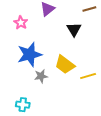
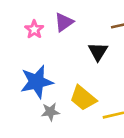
pink star: (21, 23) -> (34, 29), moved

